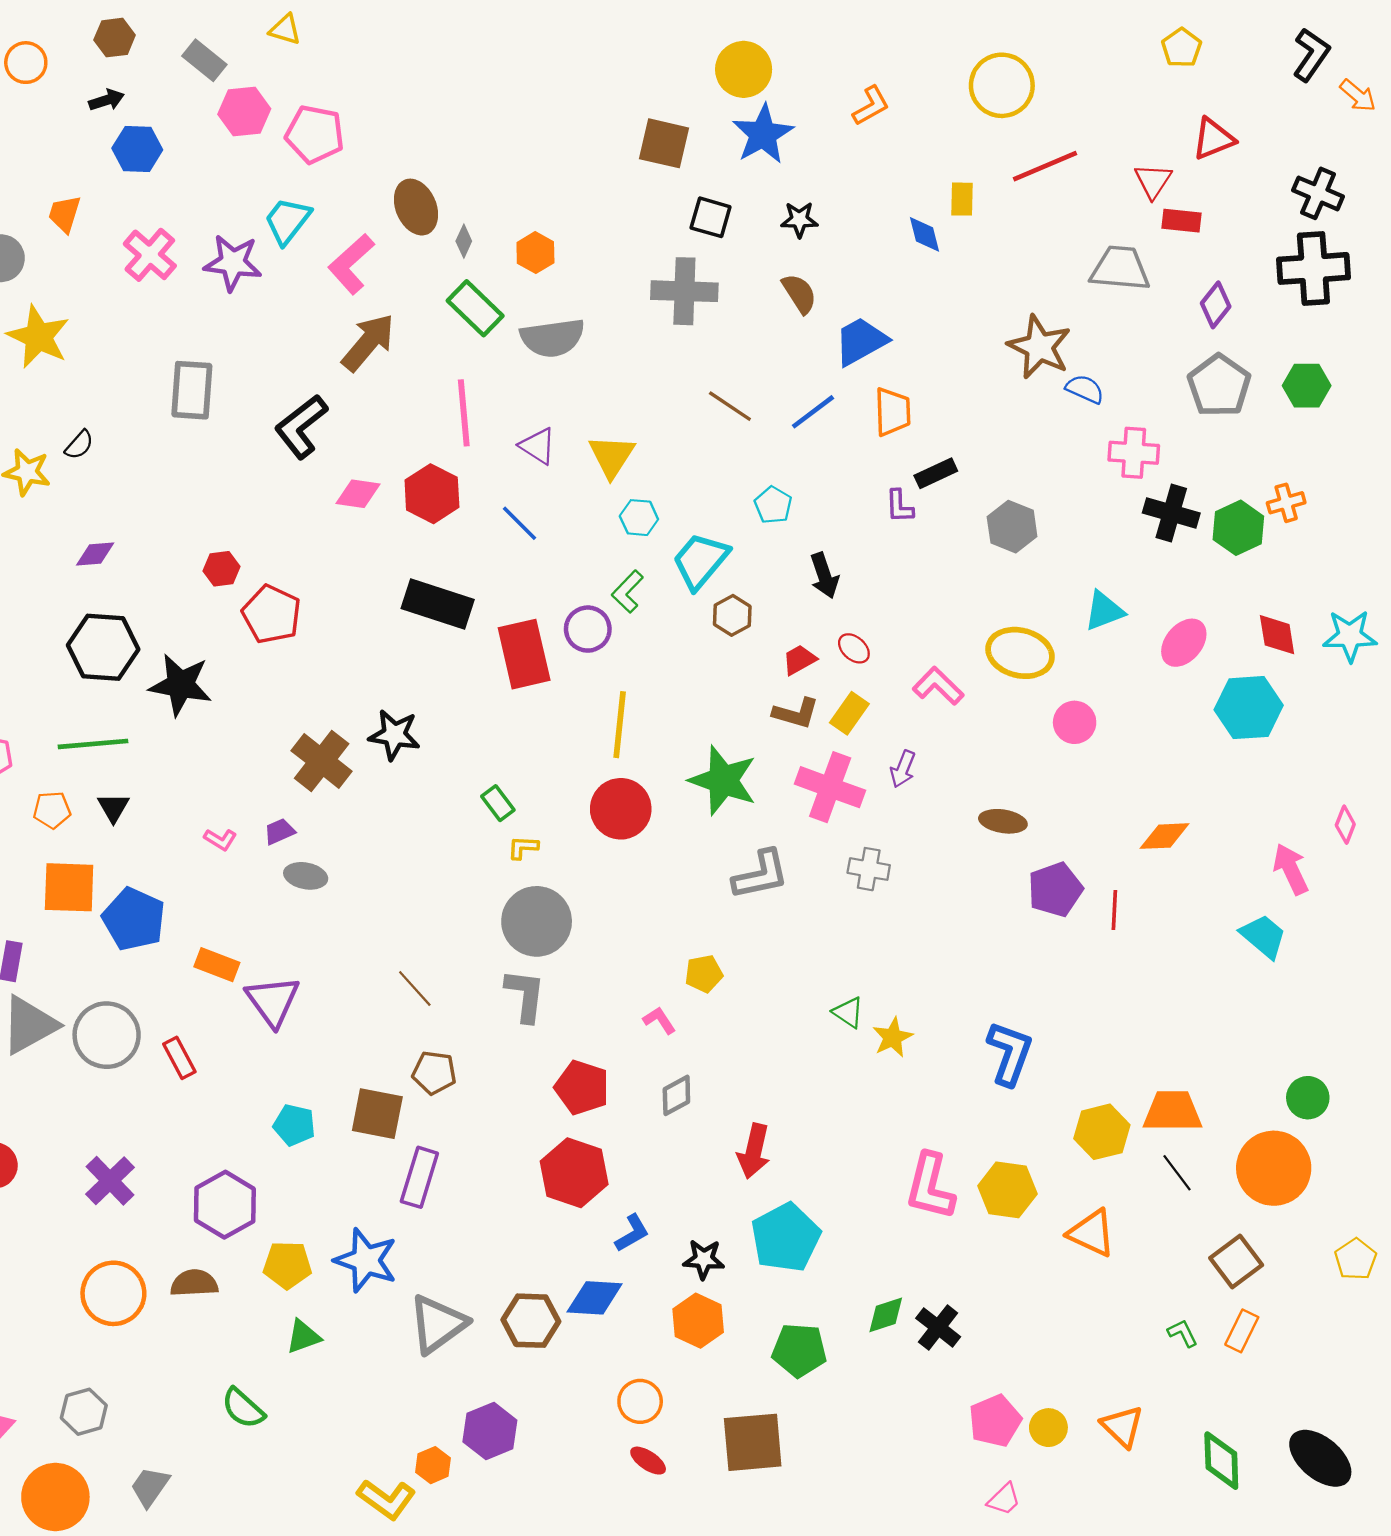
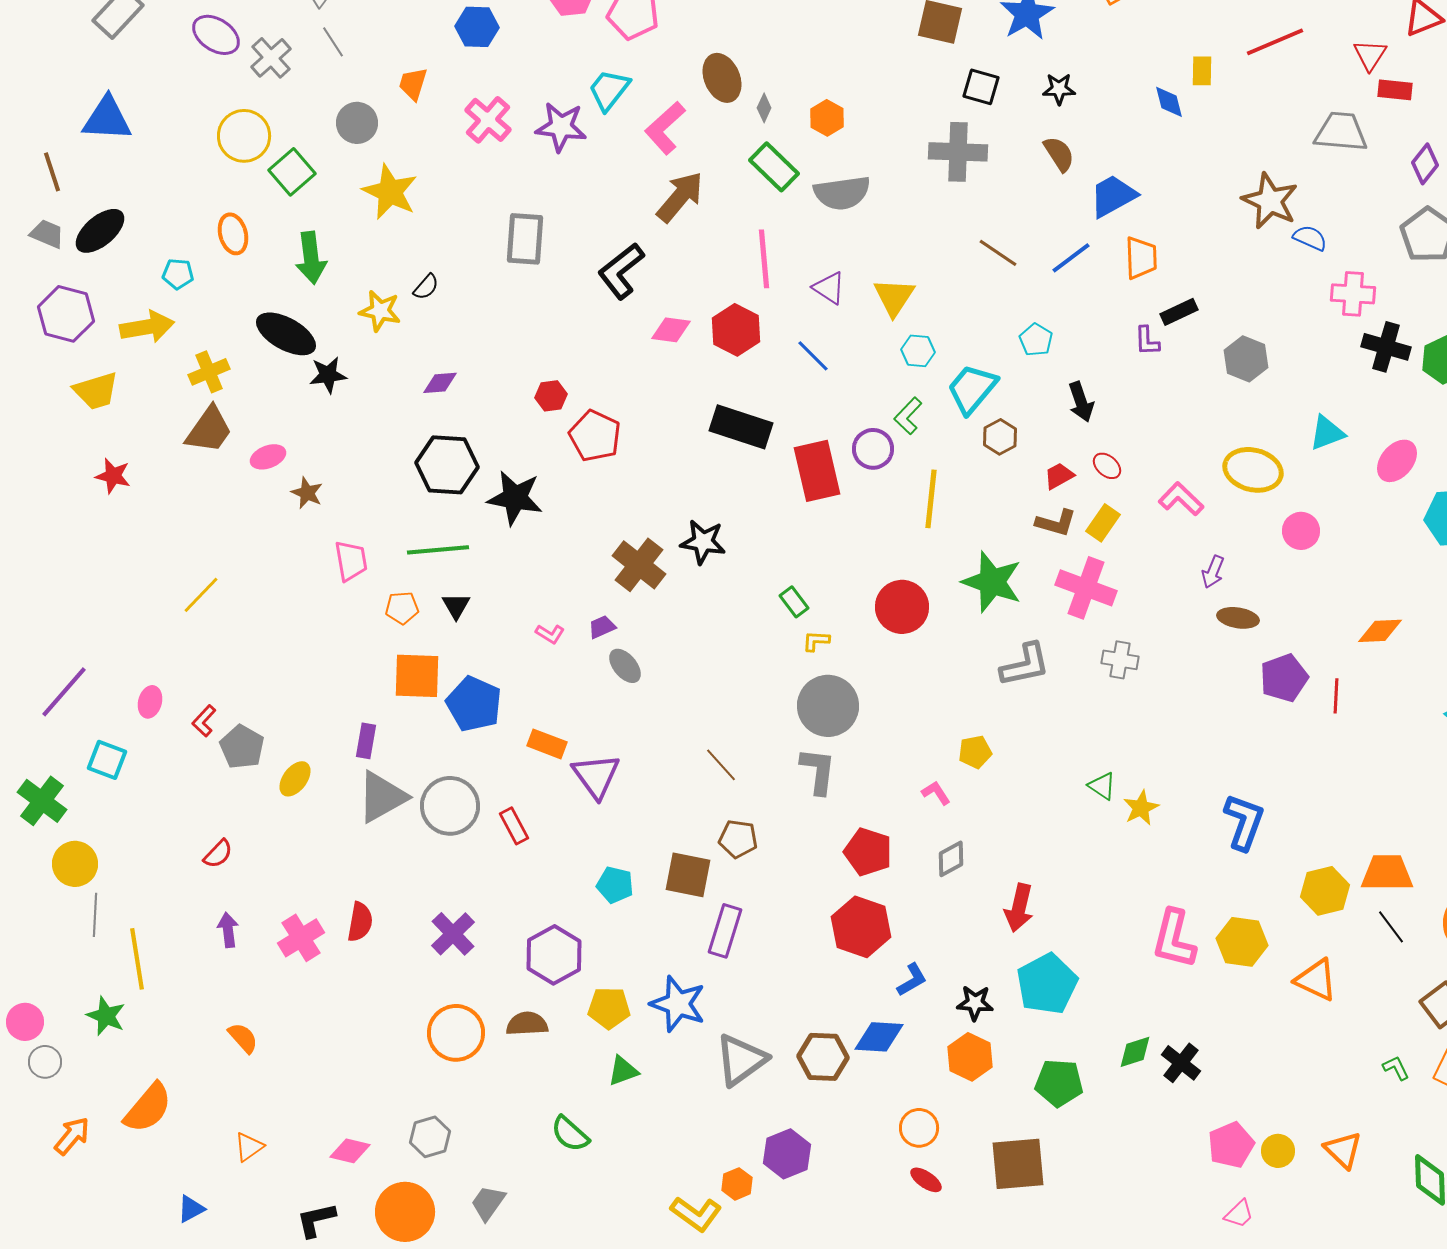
yellow line: (620, 725) -> (931, 499), moved
purple arrow: (903, 769) -> (1213, 572), moved
gray ellipse: (306, 876) -> (625, 666), turned 39

